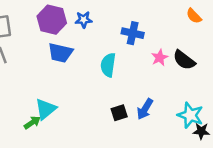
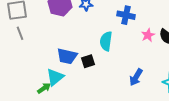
blue trapezoid: (60, 53) -> (67, 56), moved
black square: (119, 113) -> (88, 61), moved

